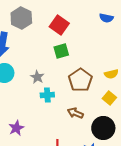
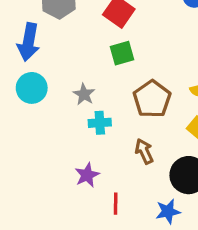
brown arrow: (75, 113) -> (144, 151), turned 42
purple star: (16, 128) -> (87, 175), moved

